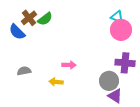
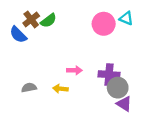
pink circle: (121, 30) -> (104, 24), moved
purple cross: (125, 63) -> (109, 75), moved
gray semicircle: (24, 71) -> (29, 88), moved

